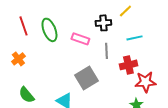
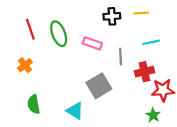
yellow line: (125, 11) -> (141, 13), turned 40
black cross: (103, 23) -> (112, 16), moved
green semicircle: (26, 95) -> (34, 104), turned 30

